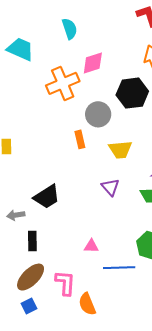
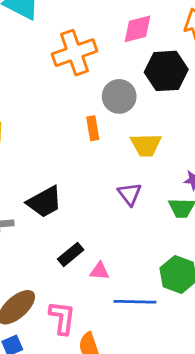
pink diamond: (93, 63) -> (137, 29), moved
black rectangle: (32, 241) -> (71, 254), moved, turned 48

